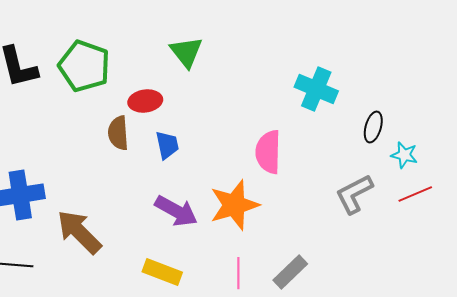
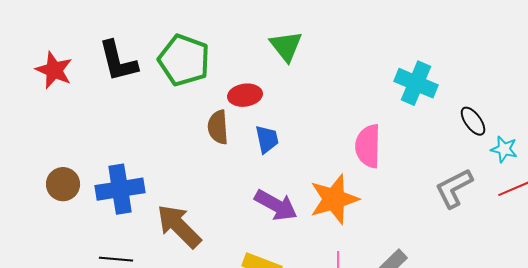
black ellipse: (373, 127) -> (473, 121), turned -52

